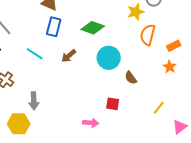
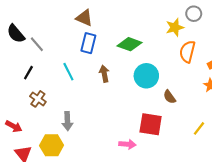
cyan line: (35, 54) -> (68, 72), turned 30
brown arrow: (69, 56) -> (104, 74), turned 119
red square: (113, 104) -> (151, 124), size x1.6

